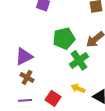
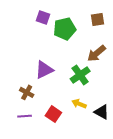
green pentagon: (64, 38) -> (65, 29), moved
purple triangle: (24, 56) -> (44, 70), moved

